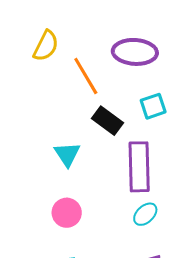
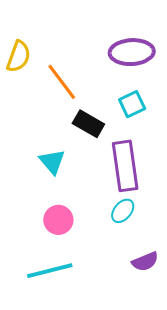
purple ellipse: (135, 52) -> (132, 52), moved
cyan ellipse: (145, 214) -> (123, 211), moved

